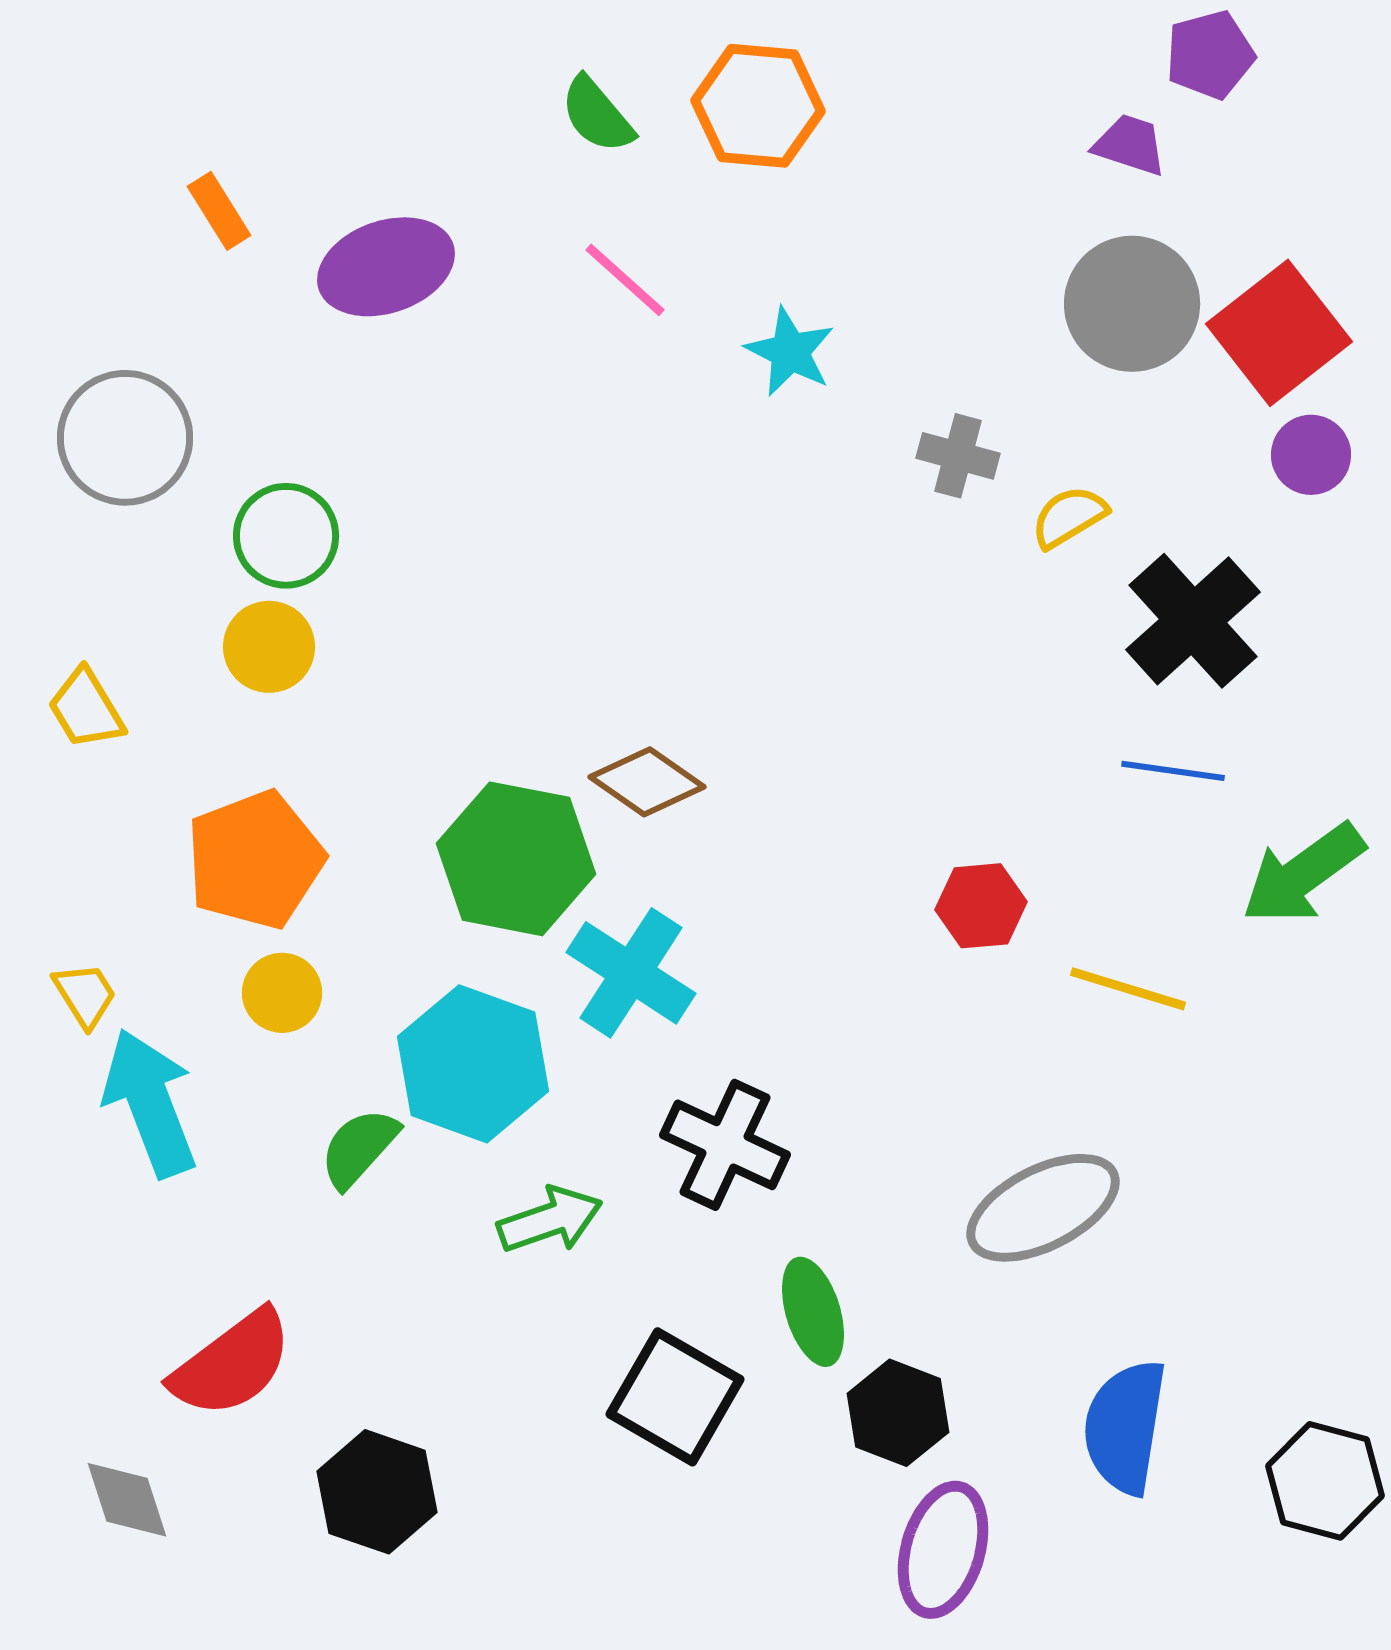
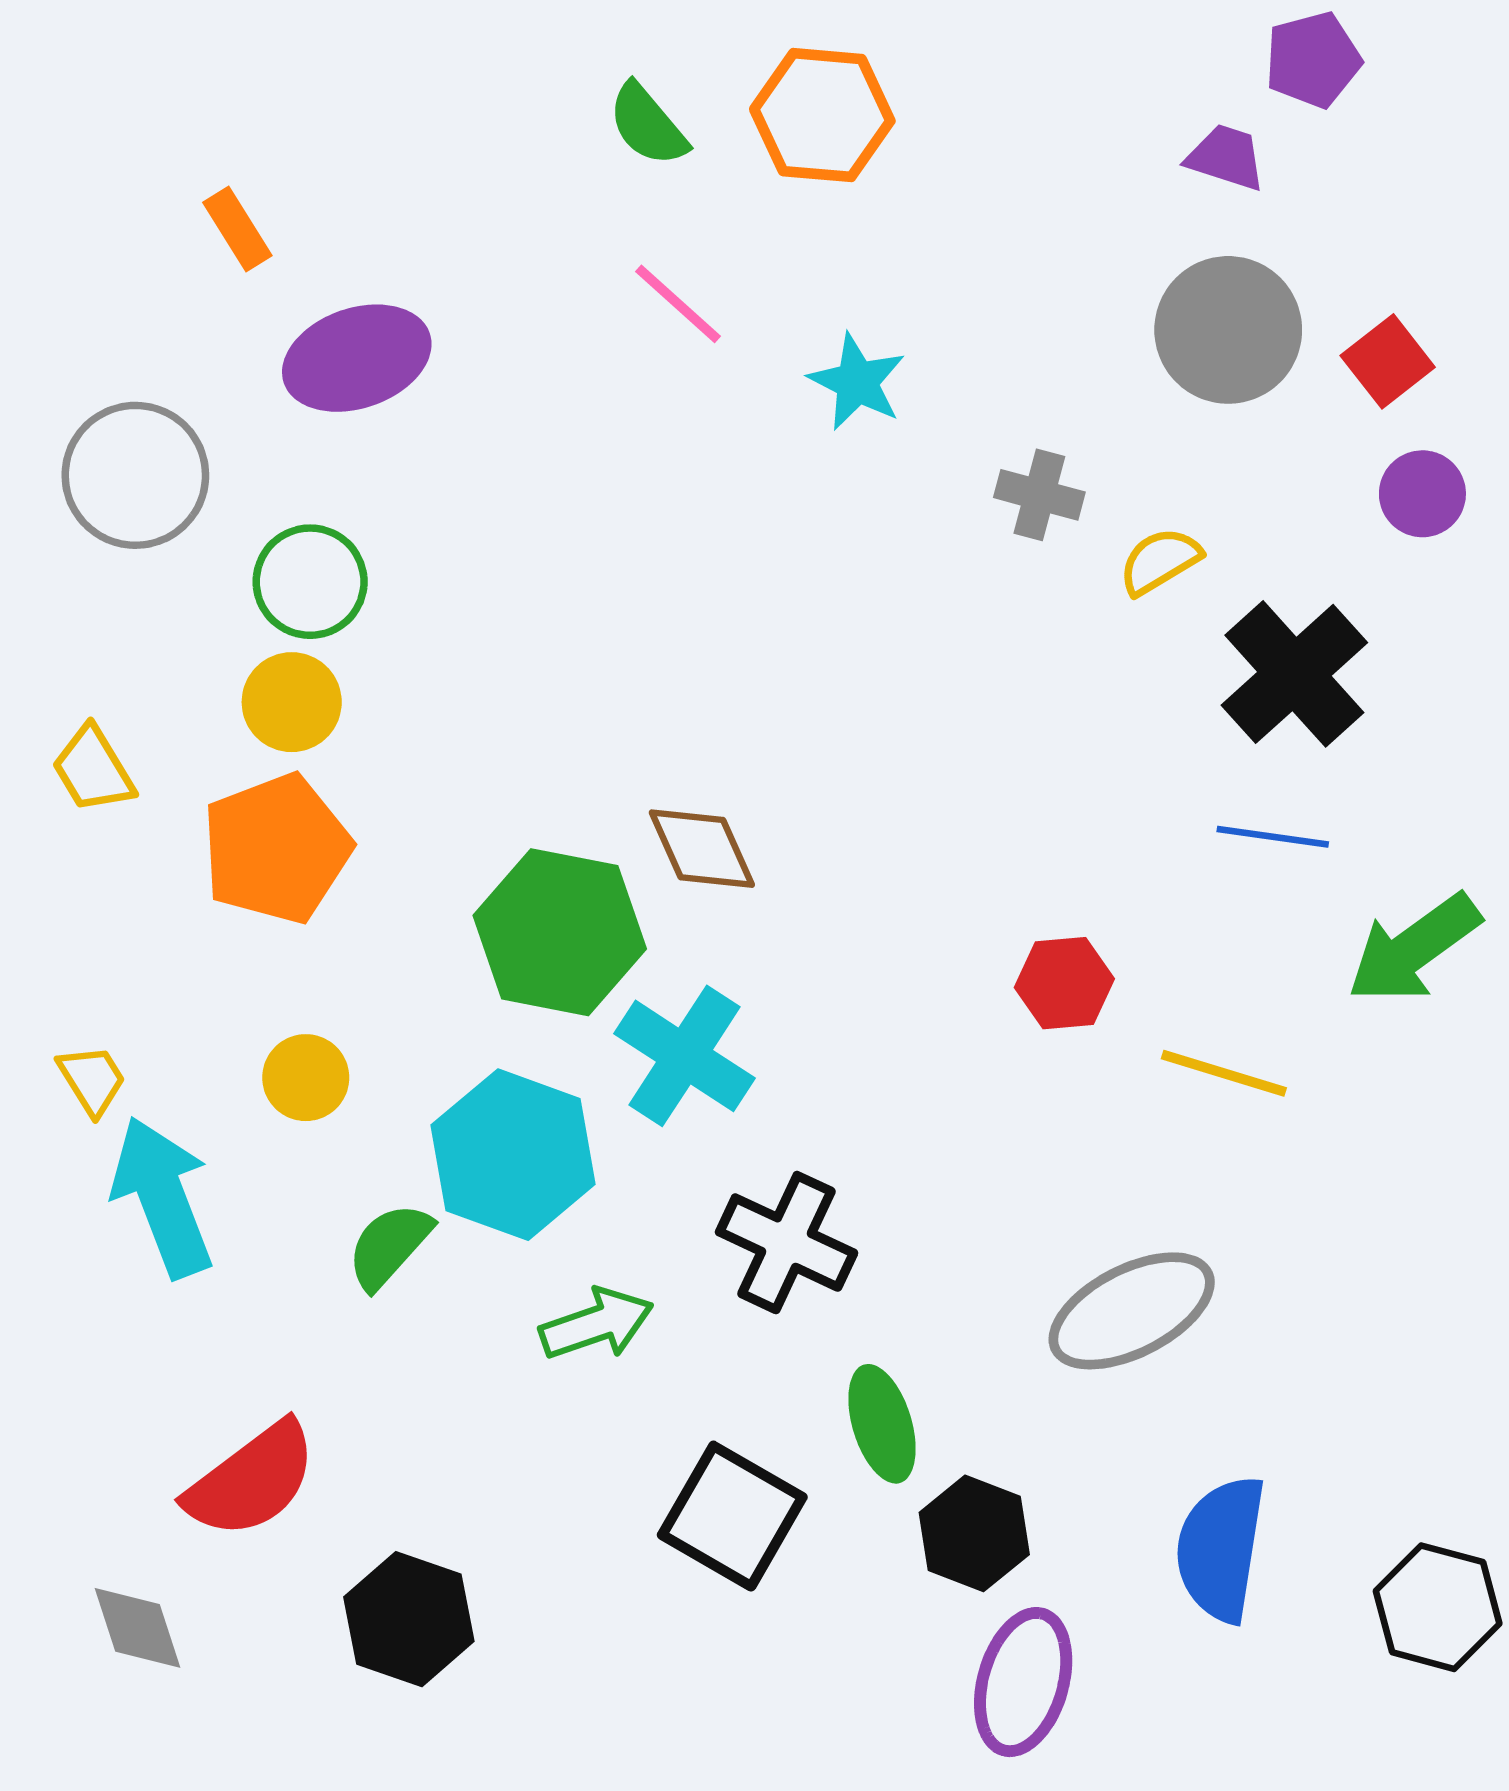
purple ellipse: (386, 267) -> (357, 358), moved
red square: (1279, 333) -> (1388, 361), size x0.6
brown diamond: (647, 782) -> (702, 849), turned 31
orange pentagon: (255, 860) -> (276, 849), moved

